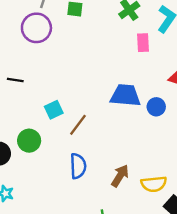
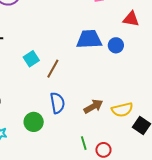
green circle: (29, 141) -> (34, 122), moved
brown arrow: (120, 176) -> (93, 106), turned 36

